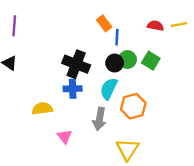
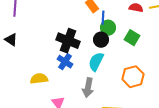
green circle: (127, 60) -> (108, 28), moved
blue cross: (73, 89) -> (65, 62), turned 35
orange hexagon: (133, 106) -> (133, 77), moved

